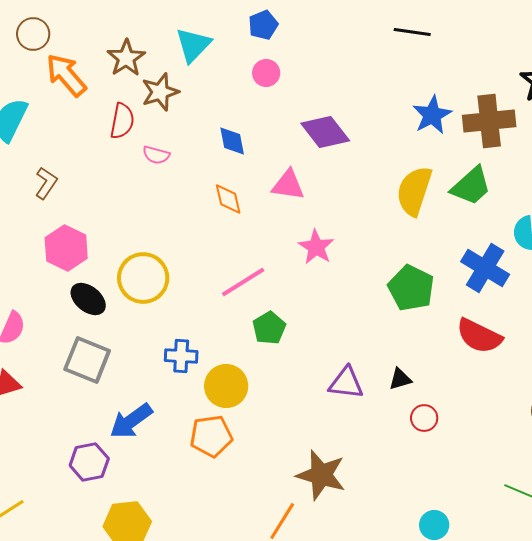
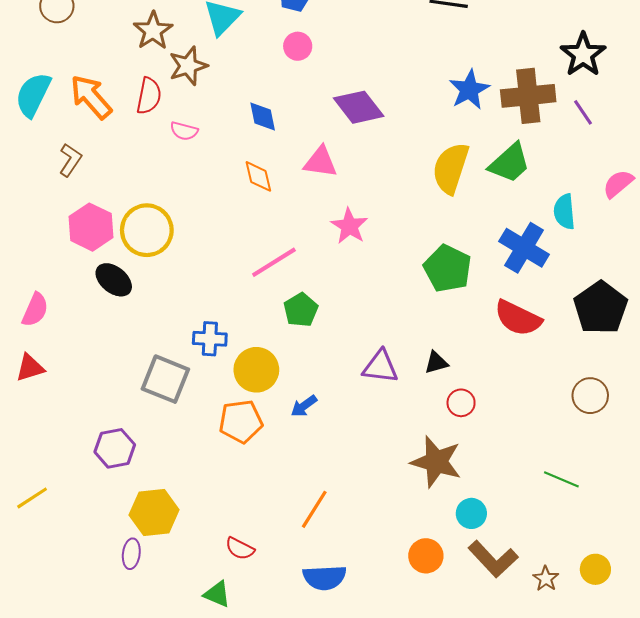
orange arrow: (66, 75) -> (91, 97), moved
yellow circle: (143, 278) -> (147, 230), moved
gray square: (87, 360) -> (165, 379), moved
blue arrow: (131, 421) -> (304, 406), moved, size x0.6
brown star: (321, 475) -> (436, 462), moved

